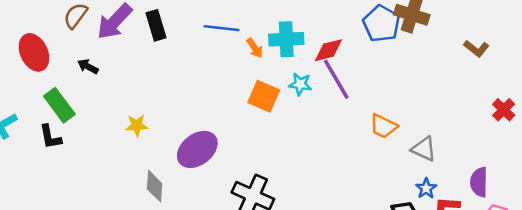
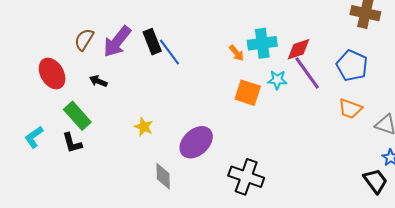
blue pentagon: (381, 24) -> (352, 66), moved
blue line: (221, 28) -> (169, 52), moved, turned 52
yellow star: (137, 125) -> (144, 127), turned 30

